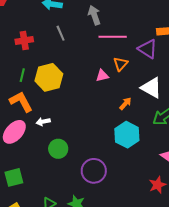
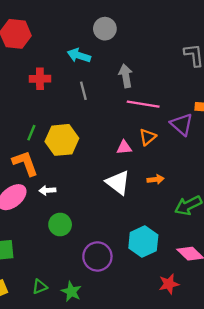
red cross: (24, 41) -> (40, 79), moved
white triangle: (151, 88) -> (118, 183), moved
orange arrow: (125, 104) -> (156, 179), moved, turned 32
cyan hexagon: (127, 135) -> (143, 242), moved

